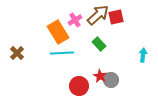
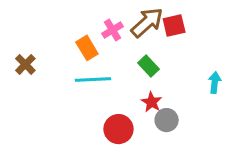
orange rectangle: (58, 32) -> (87, 48), size x0.7
brown cross: (17, 53) -> (25, 64), moved
red star: (100, 76) -> (152, 102), moved

